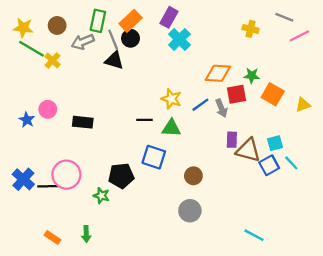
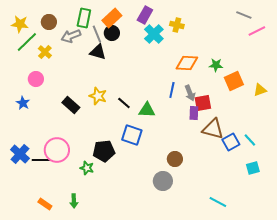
yellow cross: (251, 29) -> (177, 25), moved
green line: (31, 49) -> (27, 42), turned -75
red square: (237, 94) -> (203, 103), moved
orange square: (273, 94) -> (234, 81), turned 36
yellow star: (171, 99) -> (98, 96), moved
blue line: (200, 105) -> (172, 90), turned -42
pink circle: (48, 109) -> (36, 79), moved
black line: (144, 120) -> (124, 103), turned 40
black rectangle: (83, 122) -> (71, 105), turned 36
purple rectangle: (232, 140) -> (194, 113), moved
cyan square: (275, 143) -> (253, 168), moved
brown circle: (193, 176) -> (175, 159), moved

